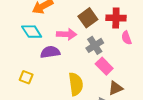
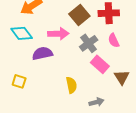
pink semicircle: (126, 38) -> (114, 40), moved
yellow semicircle: (76, 84) -> (71, 85), size x0.7
brown triangle: (116, 88) -> (122, 77), moved, turned -35

